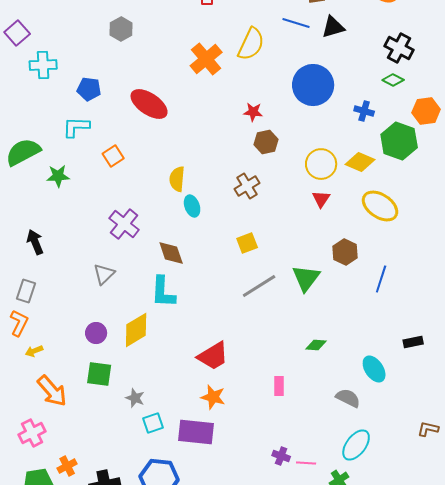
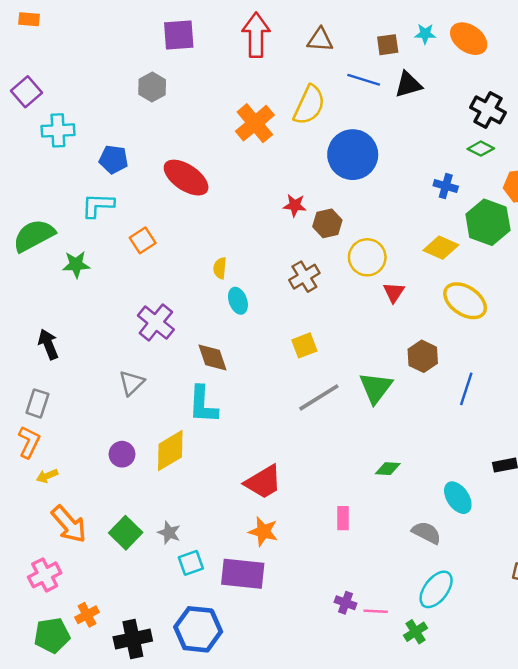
blue circle: (313, 85) -> (353, 155), moved
red star: (253, 112) -> (295, 205), moved
yellow circle: (321, 164) -> (367, 257), moved
yellow semicircle: (177, 179) -> (220, 268), size x0.7
green square: (99, 374) -> (126, 533), moved, turned 36

